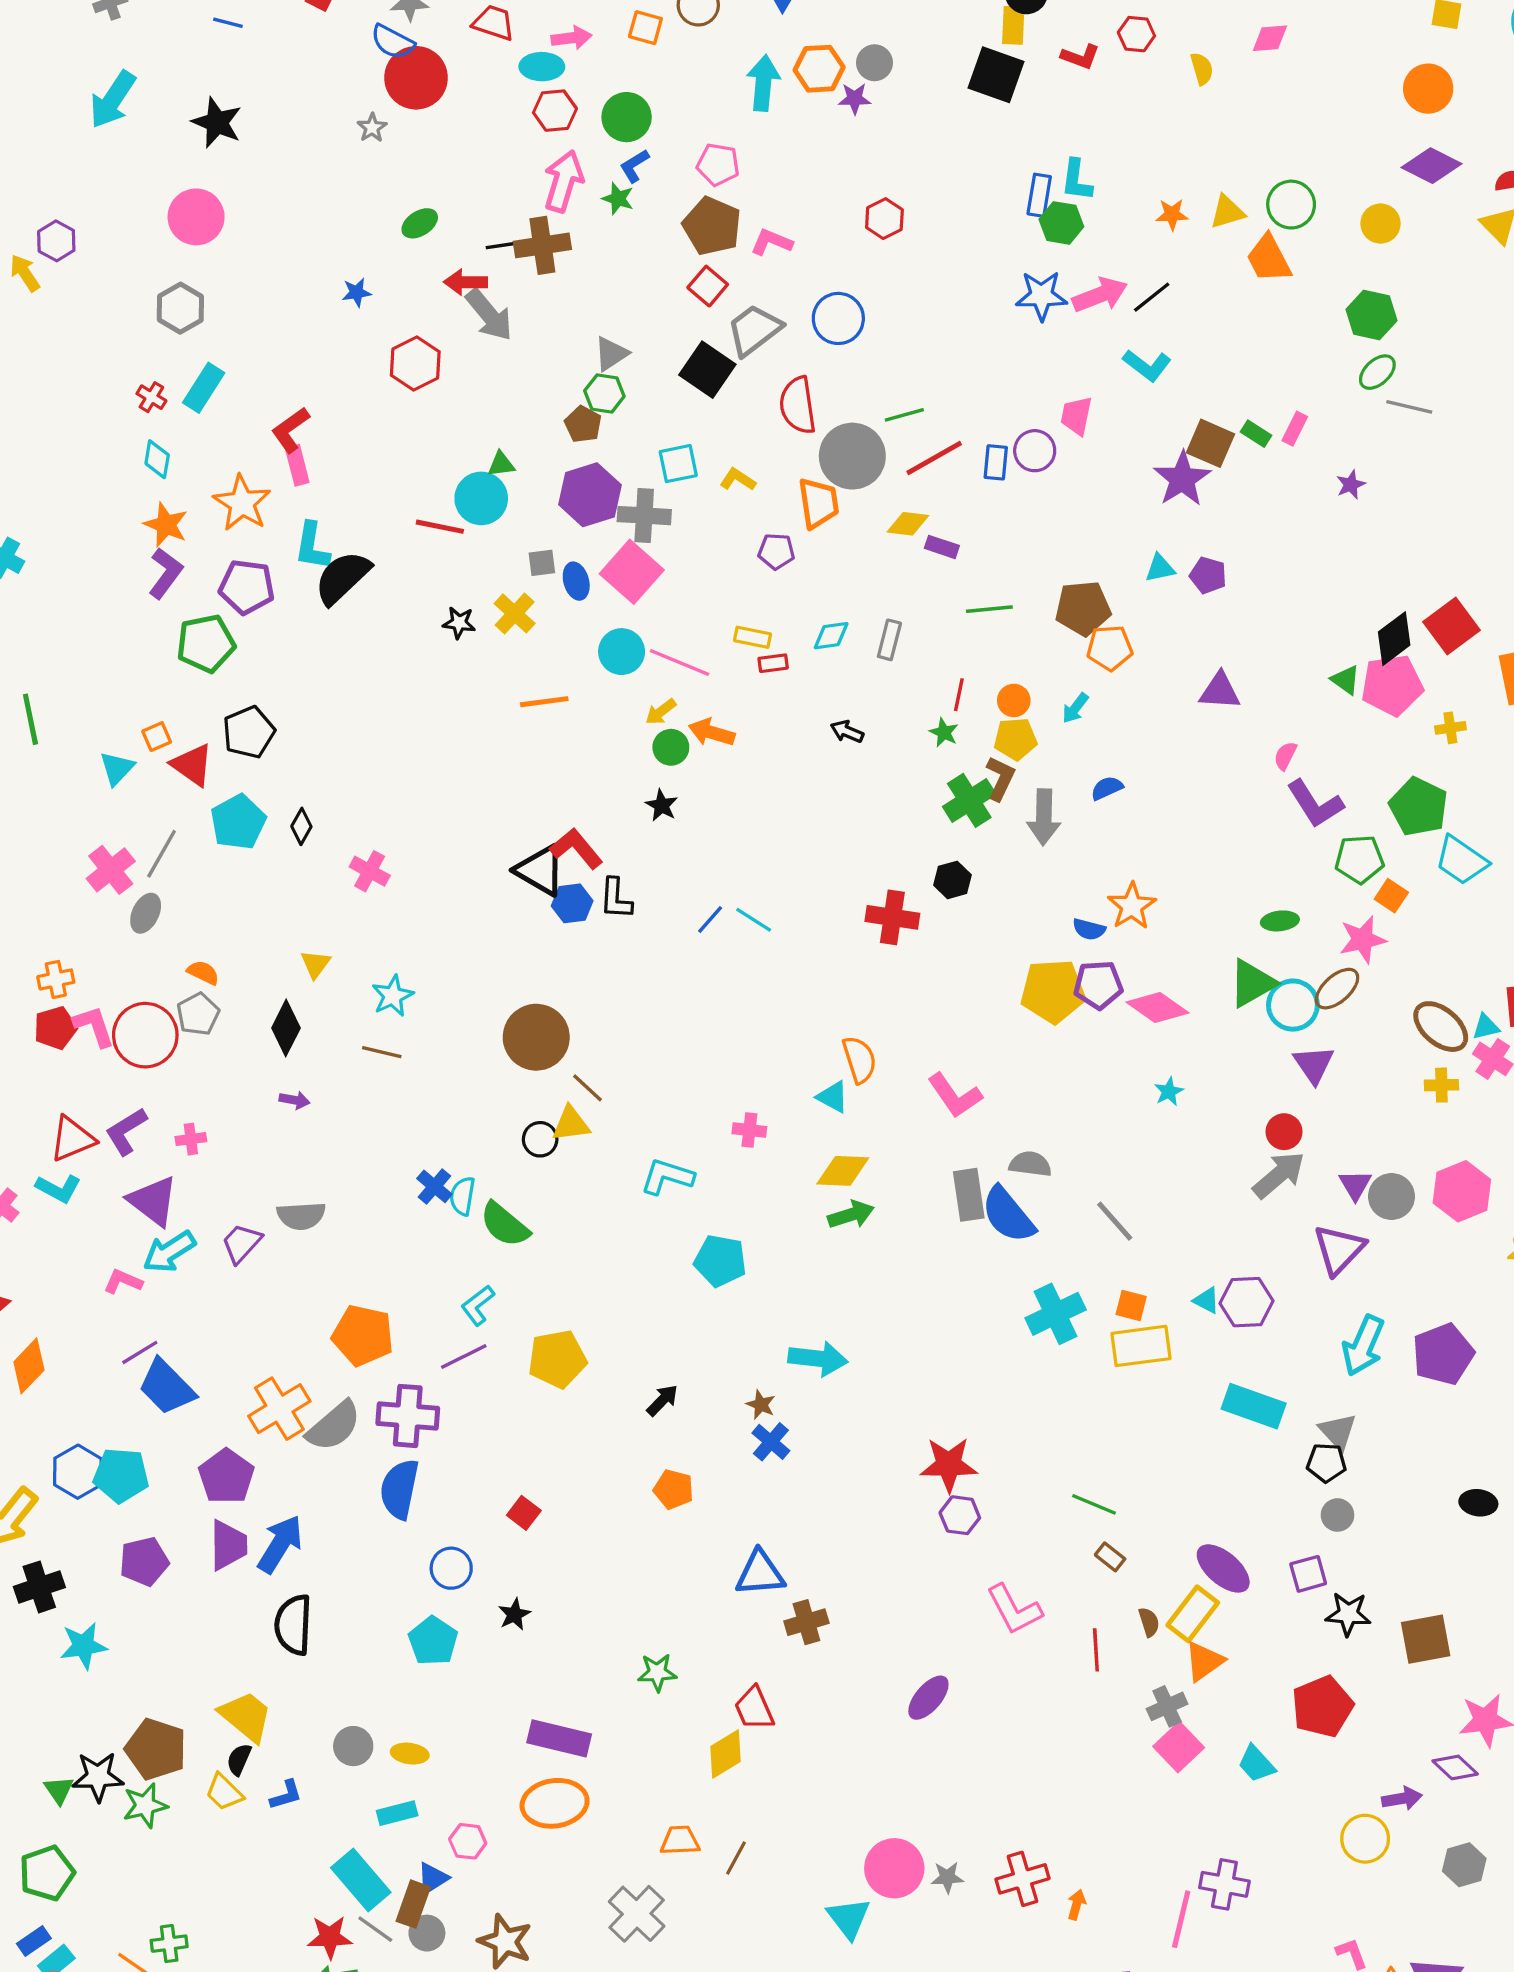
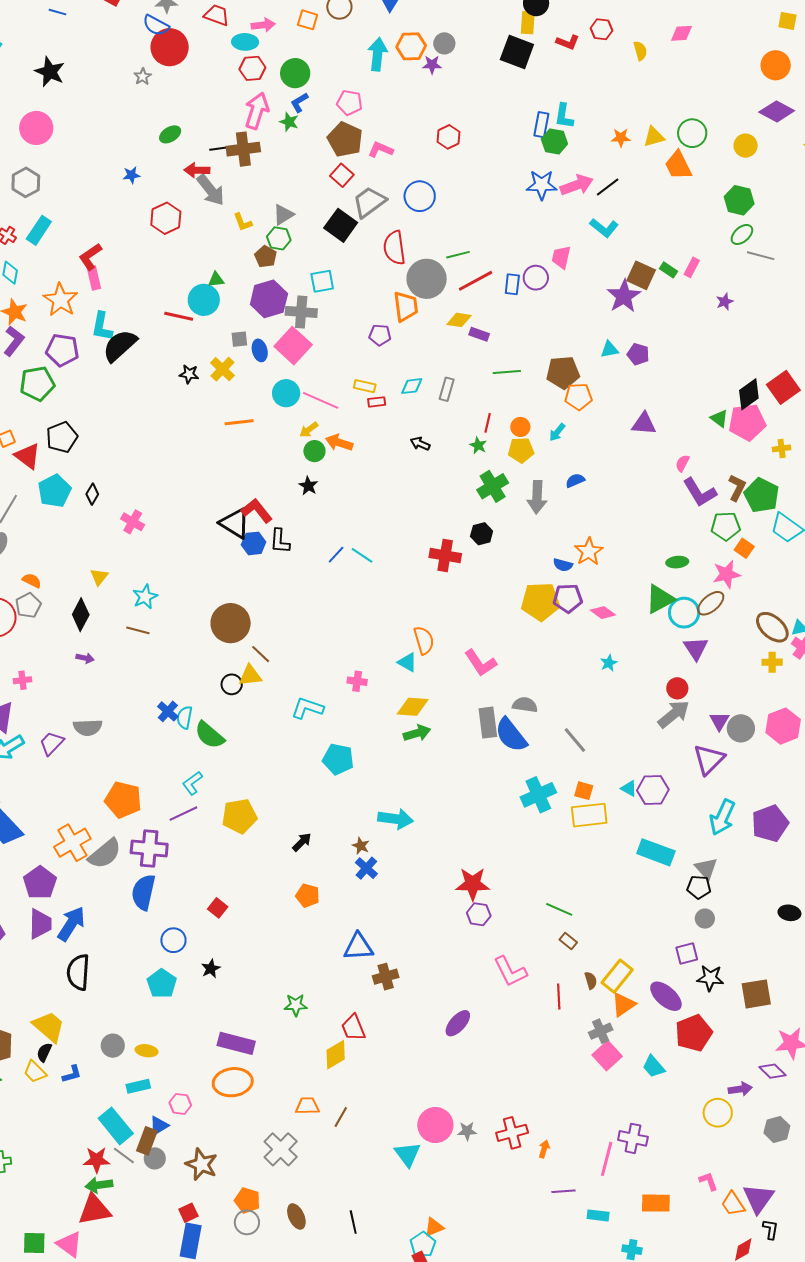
yellow L-shape: (738, 480) -> (243, 222), moved, turned -145
brown L-shape: (1000, 778) -> (737, 488), moved
pink diamond: (1157, 1007) -> (603, 613), size x0.7
purple ellipse: (1223, 1568) -> (666, 996), moved

